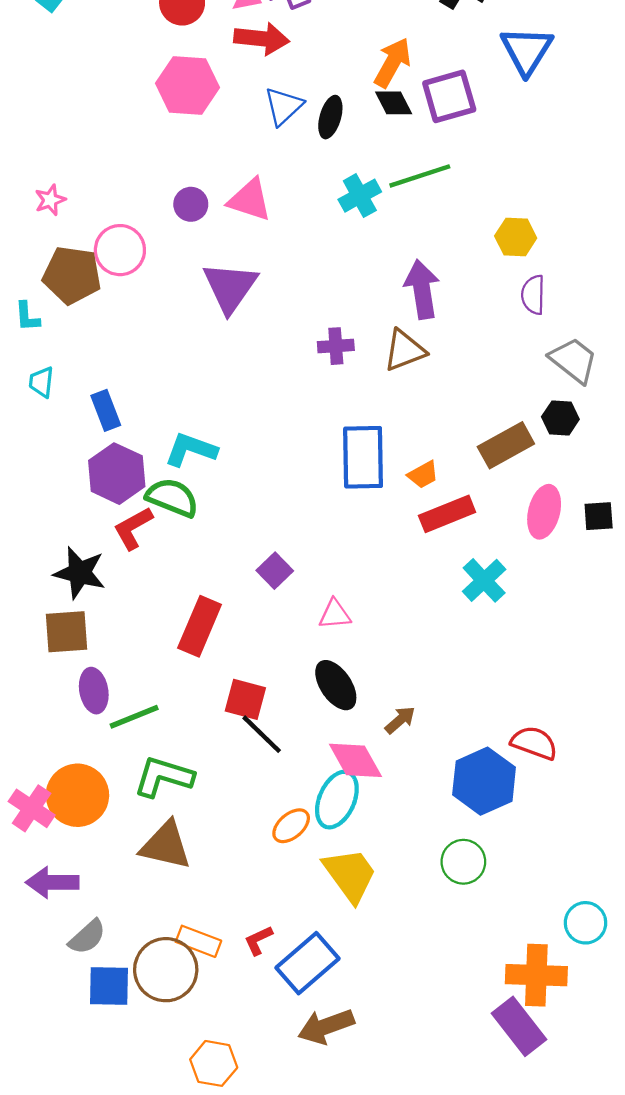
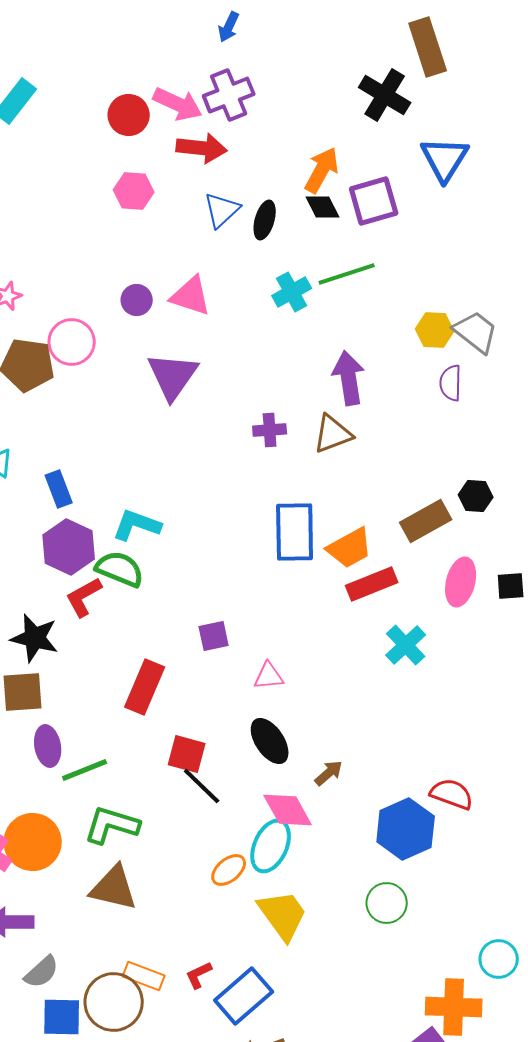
pink hexagon: (188, 85) -> (134, 191), size x0.7
gray trapezoid: (573, 360) -> (476, 332), moved
orange trapezoid: (423, 475) -> (350, 548), size x1.6
purple square: (275, 571) -> (214, 636), turned 32

